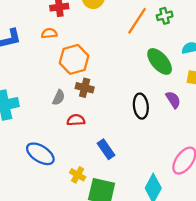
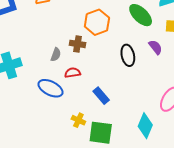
orange hexagon: (74, 59) -> (97, 22), moved
blue ellipse: (40, 154) -> (51, 88), moved

